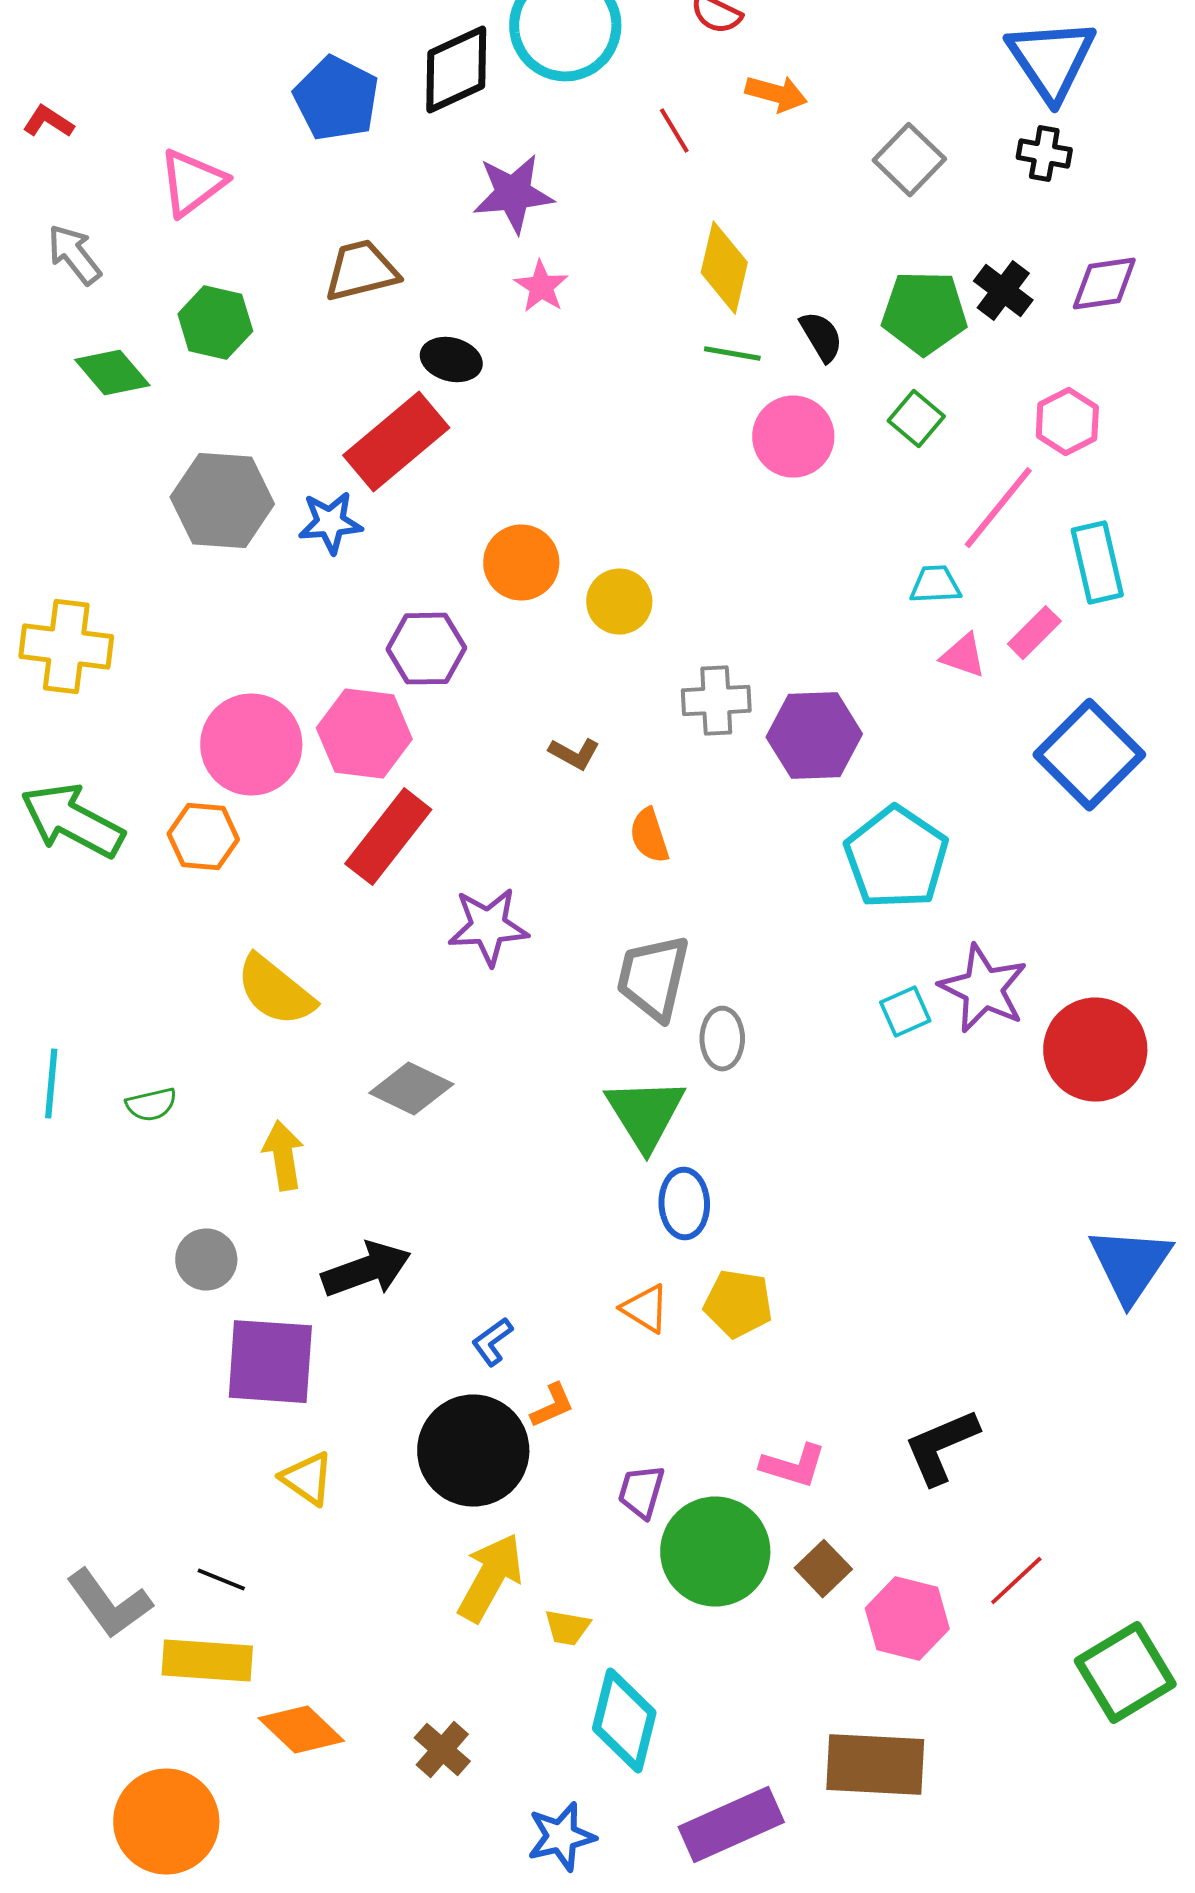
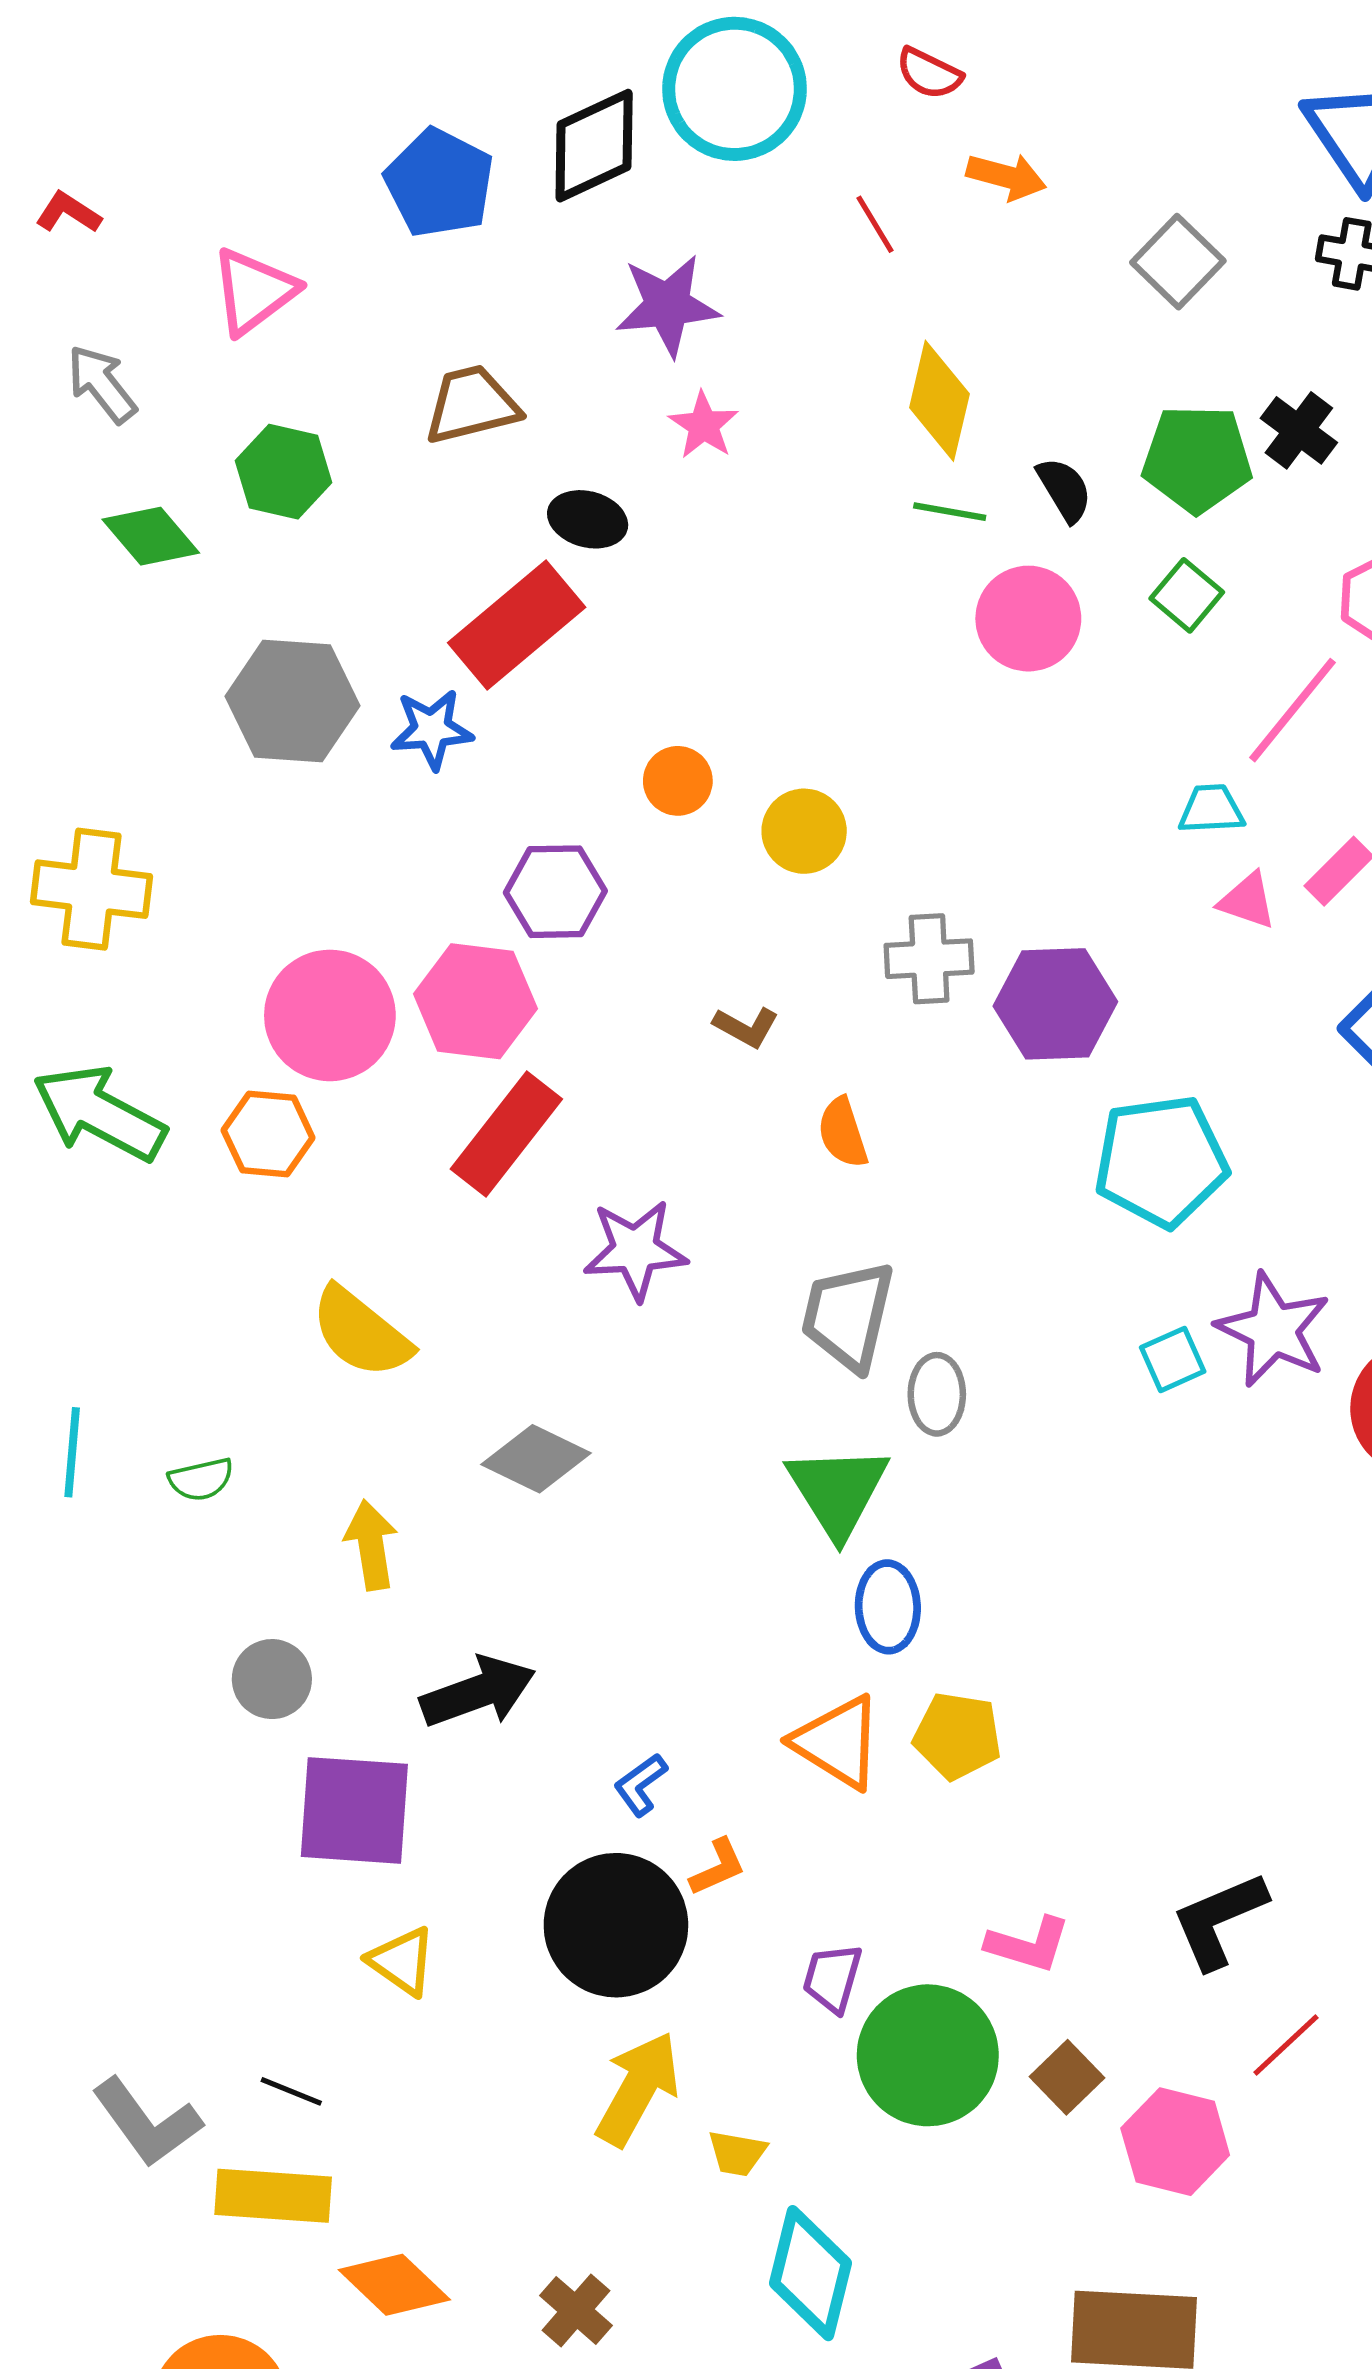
orange circle: (521, 563) -> (678, 781), size x0.7
cyan pentagon: (896, 858) -> (1161, 1161), turned 30
orange triangle: (645, 1309) -> (838, 1742), size x1.5
red line: (1016, 1581) -> (1286, 2045), moved

